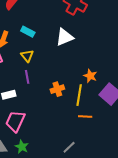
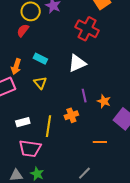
purple line: (27, 77) -> (84, 96), moved
yellow line: (79, 95) -> (49, 126), moved
pink trapezoid: (15, 121) -> (30, 148), turned -105

